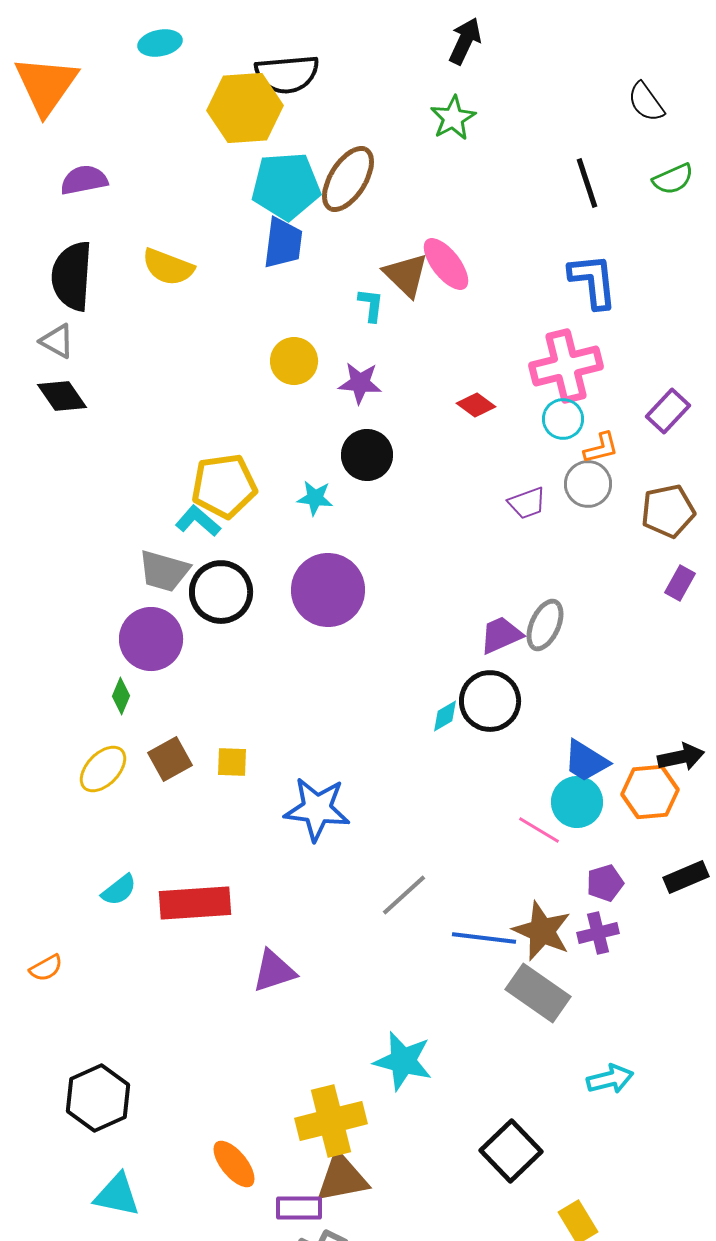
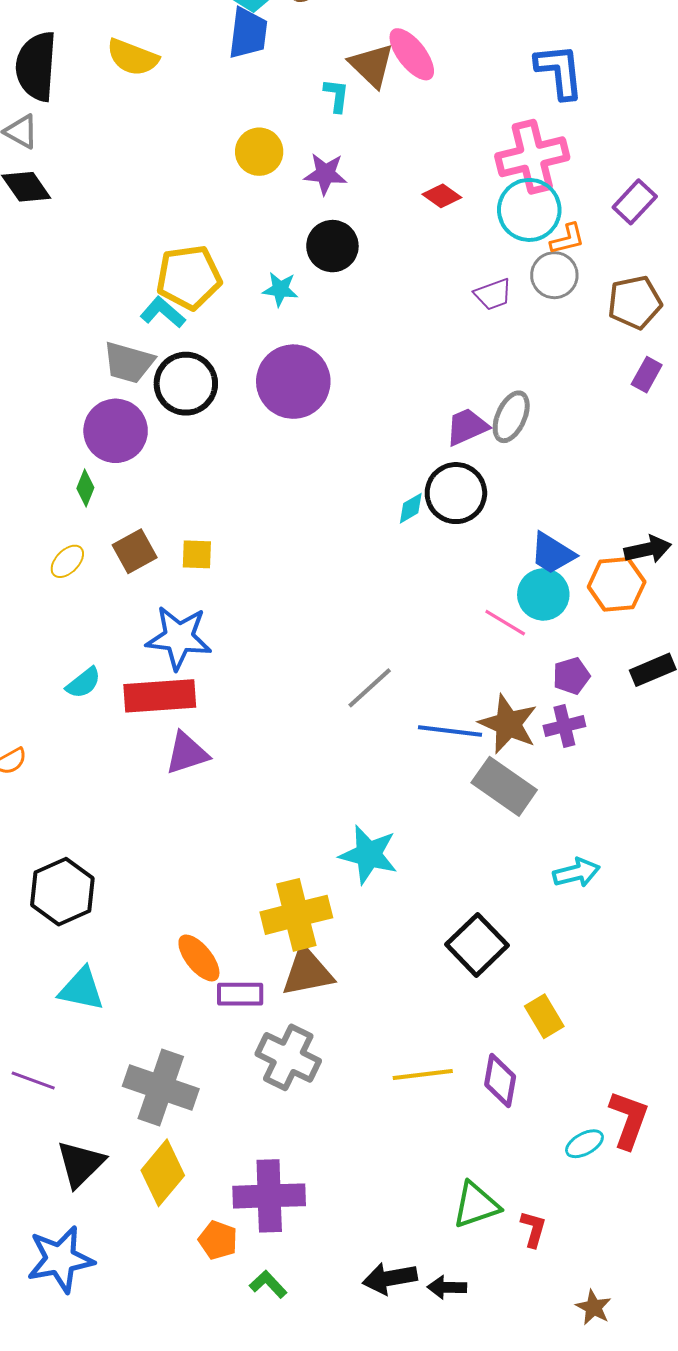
cyan circle: (563, 419) -> (529, 210), size x1.5
yellow ellipse: (103, 769) -> (67, 561), size x0.7
blue star: (317, 809) -> (179, 638), moved
purple triangle: (274, 971) -> (187, 753), moved
purple rectangle: (299, 1208) -> (240, 994), moved

